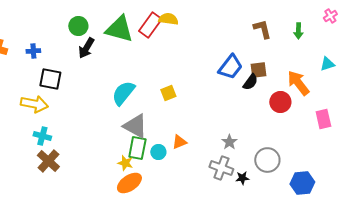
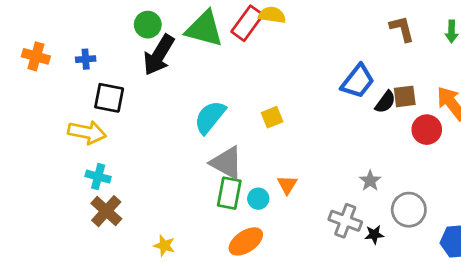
black arrow: (86, 48) -> (159, 55), size x1.4
brown square: (258, 70) -> (405, 96), moved
orange triangle: (179, 142) -> (287, 185), turned -35
gray star: (229, 142) -> (370, 181), moved
yellow star: (125, 163) -> (164, 246), moved
orange ellipse: (129, 183) -> (246, 241), moved

